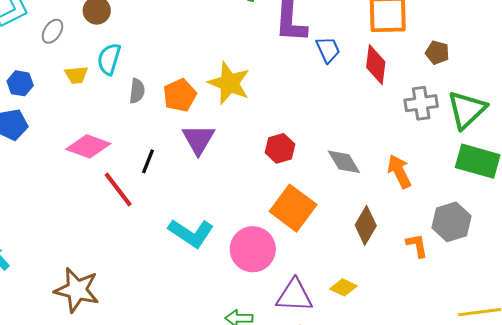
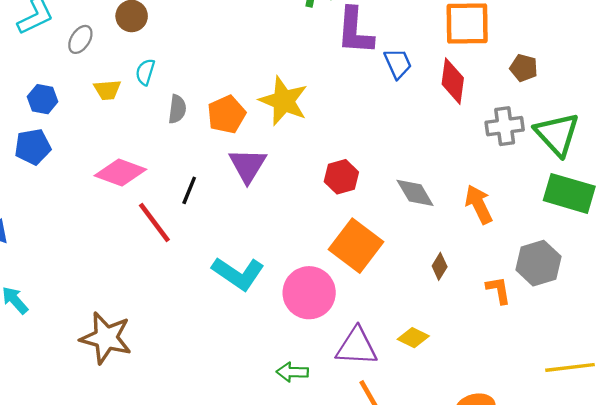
cyan semicircle: (109, 59) -> (145, 72), size x0.7
green triangle: (467, 110) -> (557, 134), turned -30
brown diamond: (366, 225) -> (440, 266), size x0.6

